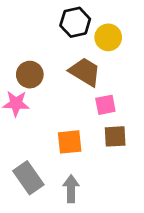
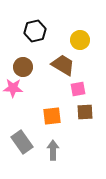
black hexagon: (75, 22) -> (35, 31), moved

